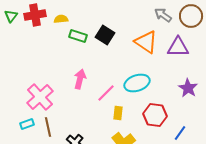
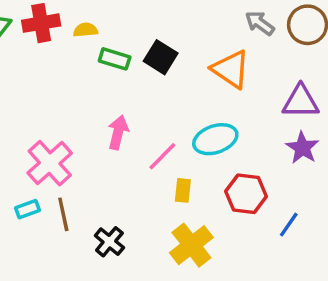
purple triangle: (178, 47) -> (301, 102), moved

